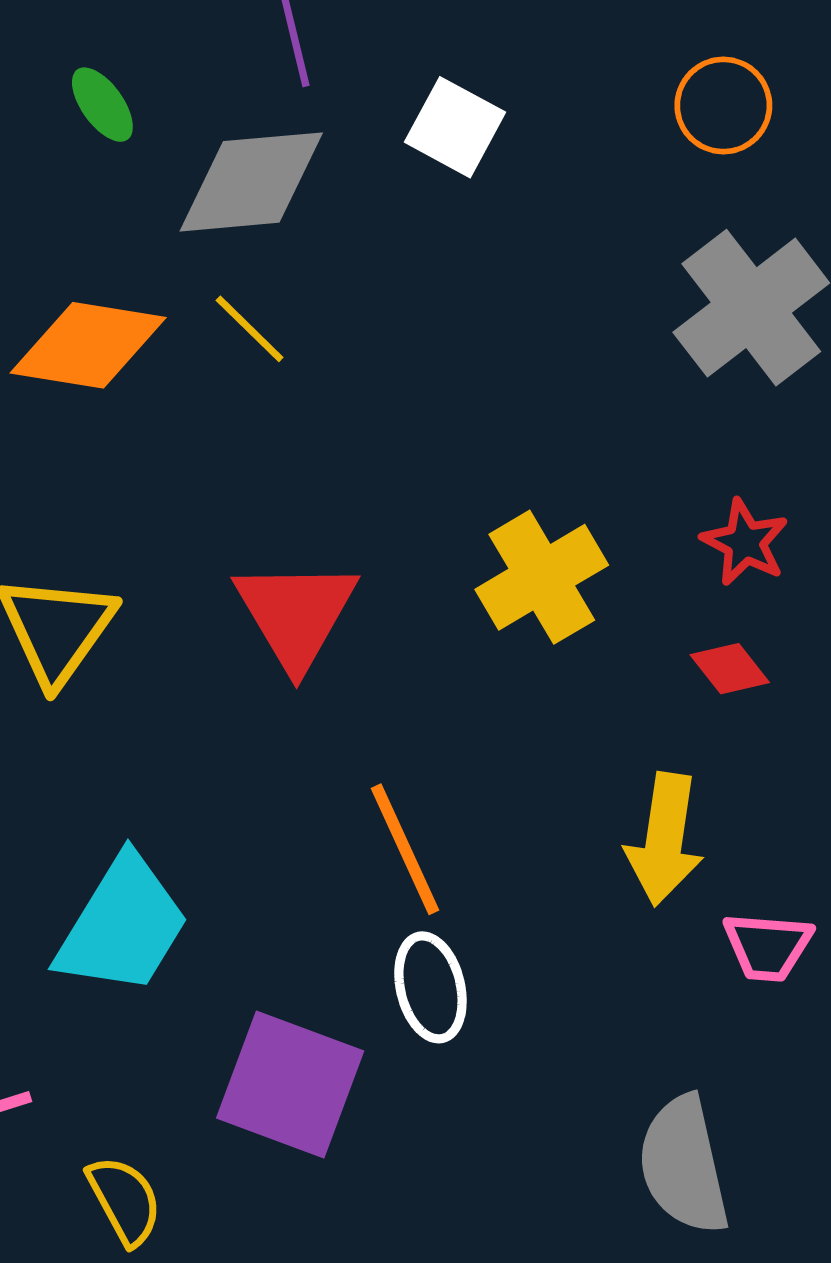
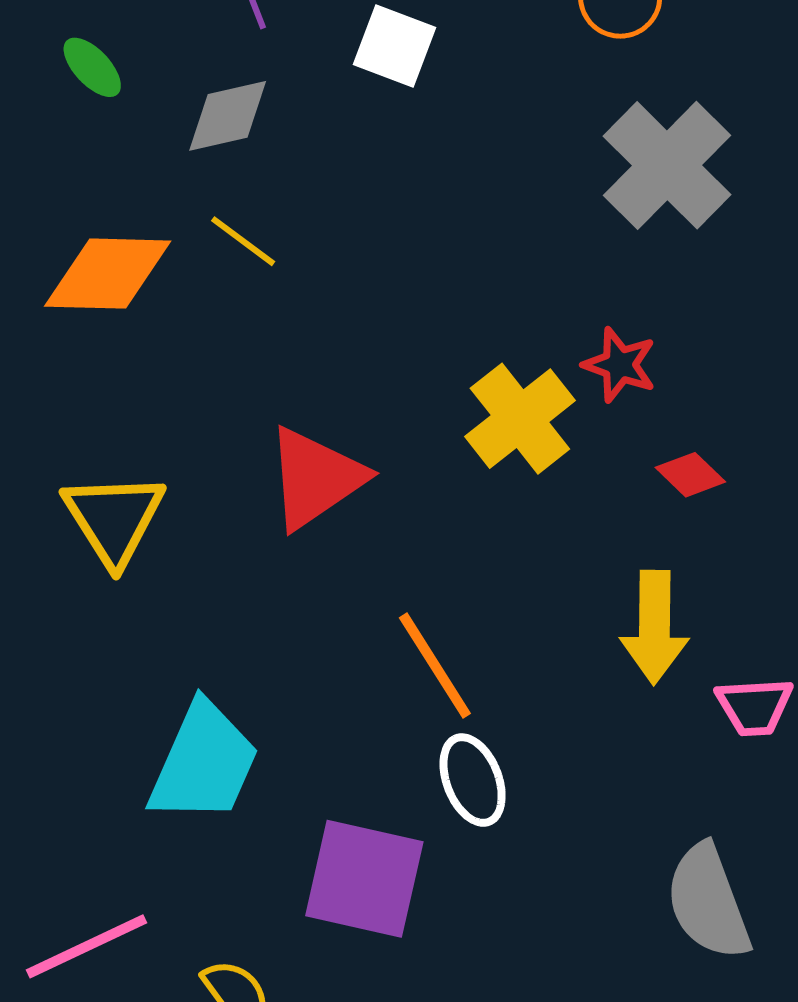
gray diamond: (251, 182) -> (228, 116), size x0.7
red star: (745, 542) -> (620, 365), moved
red triangle: (296, 614) -> (315, 478), turned 34

